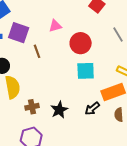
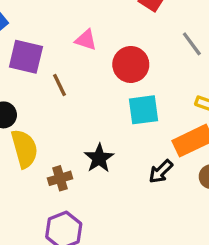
pink triangle: (55, 26) -> (86, 40), turned 40
black star: (59, 110) -> (99, 158), moved

